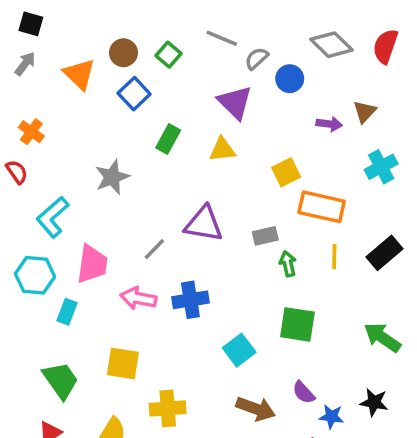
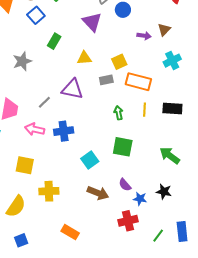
yellow triangle: (222, 150) -> (84, 58), moved
gray rectangle: (265, 236) -> (106, 80), moved
black rectangle: (384, 253) -> (172, 109), turned 42

